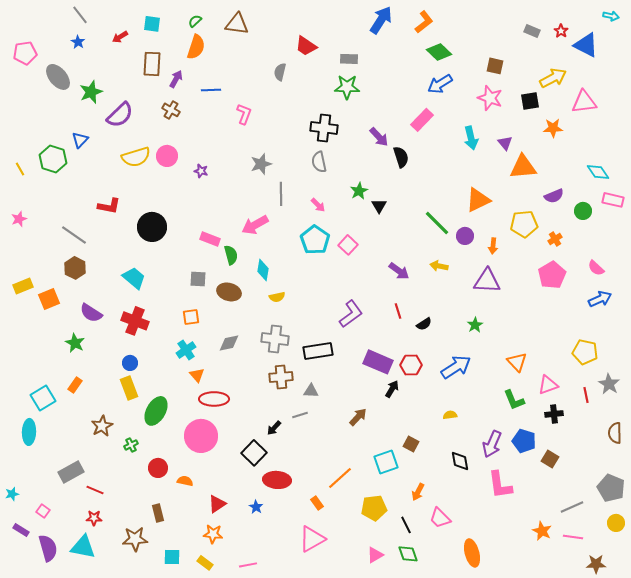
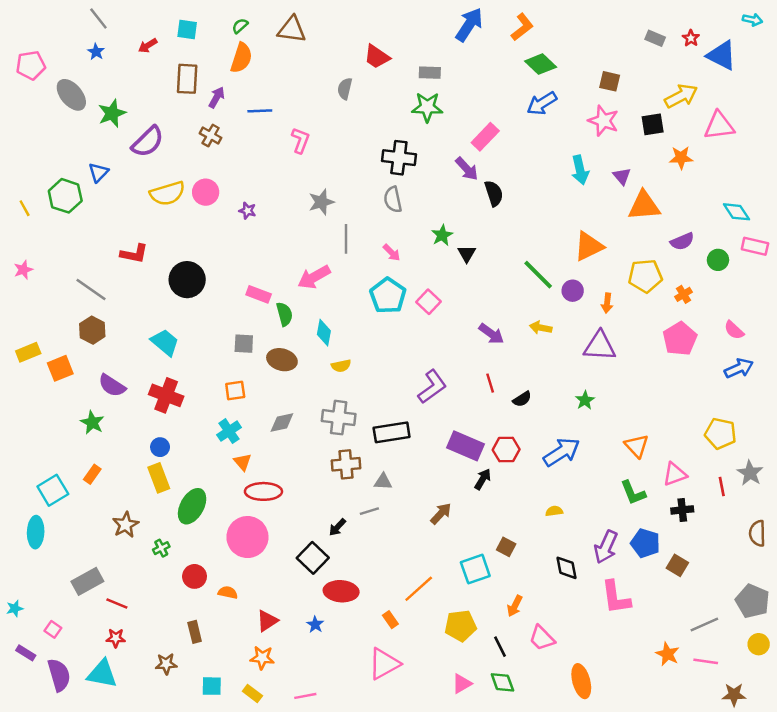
pink rectangle: (422, 120) -> (485, 137), moved
brown star: (135, 539) -> (166, 664), size x0.7

